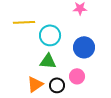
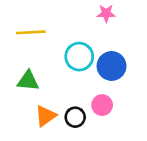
cyan circle: (50, 35) -> (79, 57), moved
green triangle: (48, 61) -> (28, 81), moved

